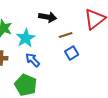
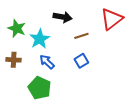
blue square: (72, 53) -> (81, 61), moved

